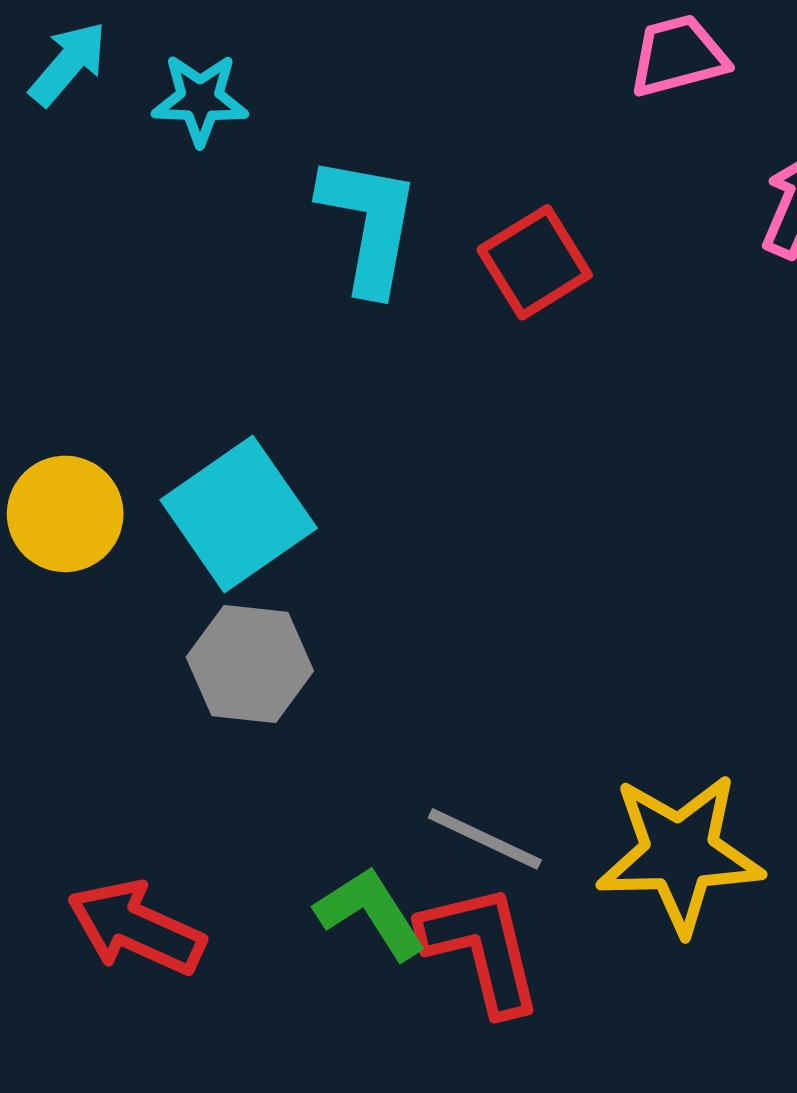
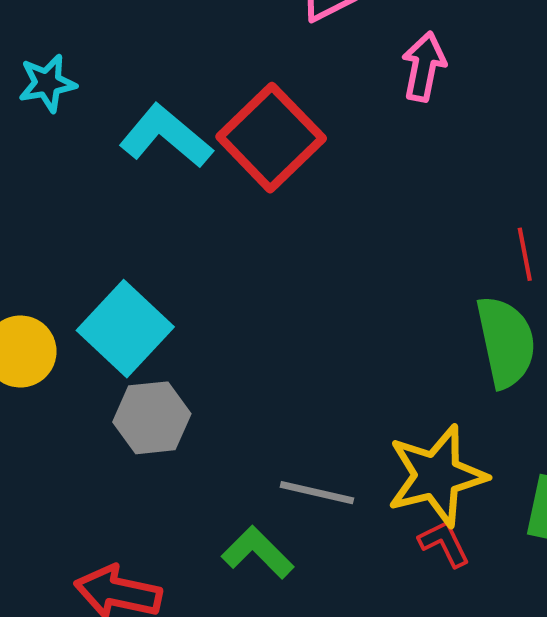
cyan L-shape: (369, 224) -> (166, 136), turned -48
red square: (535, 262) -> (271, 138), size x1.5
red L-shape: (481, 949) -> (444, 543), moved, size x0.6

